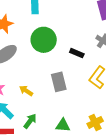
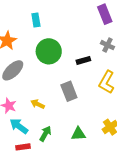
black rectangle: (77, 53) -> (83, 60), turned -32

